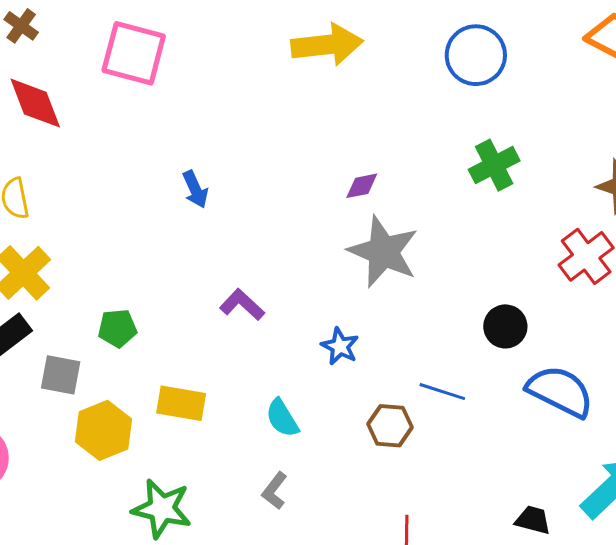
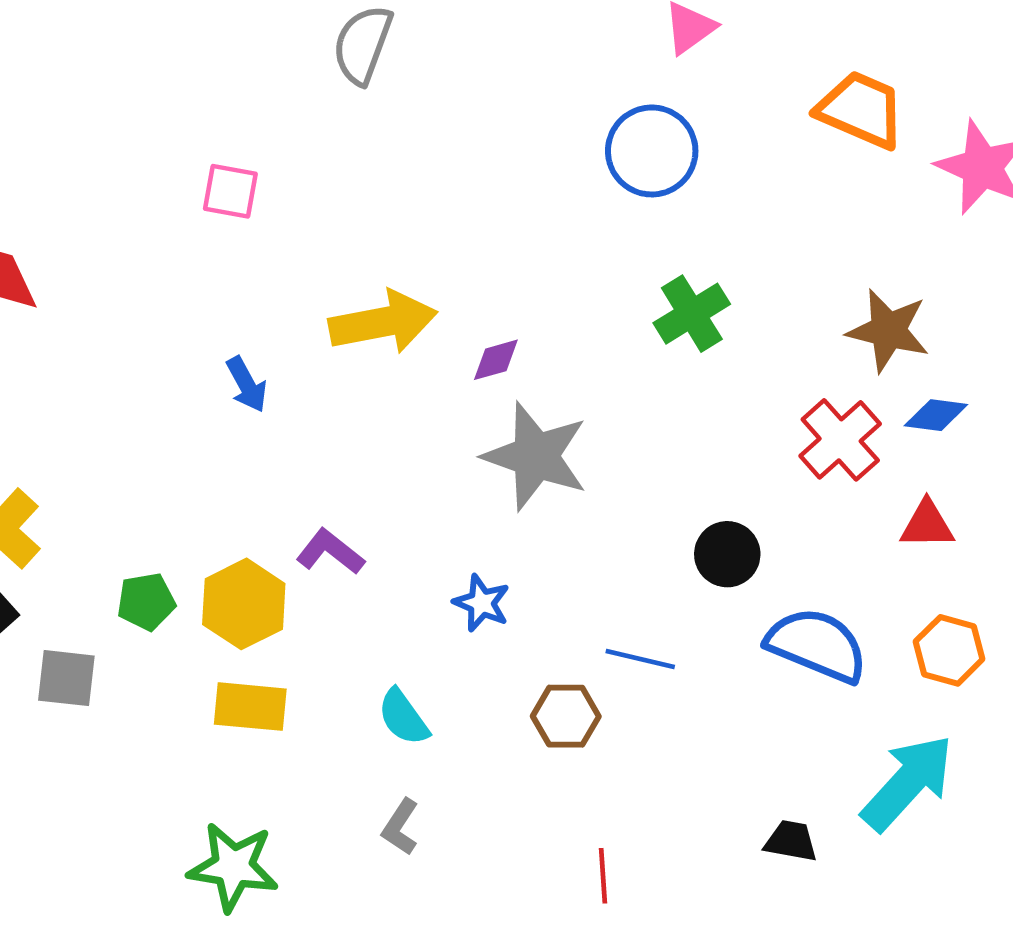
yellow arrow: (327, 45) -> (383, 322), moved
pink square: (134, 53) -> (230, 191), moved, size x0.6
yellow hexagon: (104, 430) -> (244, 604), moved

